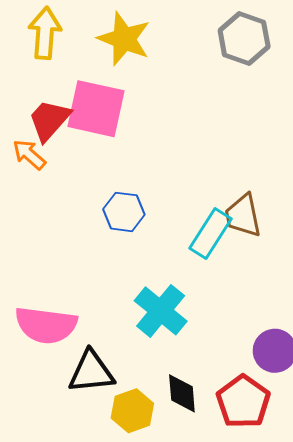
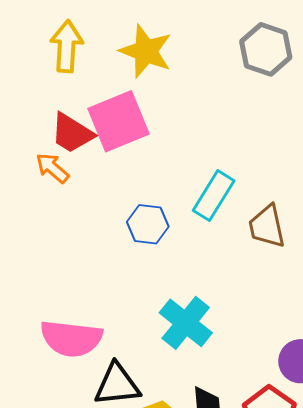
pink square: (96, 109) -> (119, 121), turned -34
red trapezoid: (49, 120) -> (72, 133), turned -99
cyan rectangle: (210, 233) -> (214, 196), moved

